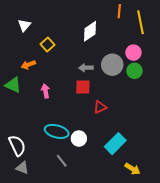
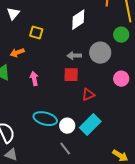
yellow square: (48, 44) -> (36, 33), turned -32
pink circle: (133, 53) -> (121, 79), moved
green circle: (134, 71) -> (121, 35), moved
cyan rectangle: (115, 144) -> (90, 125), moved
gray line: (62, 161) -> (65, 149), moved

